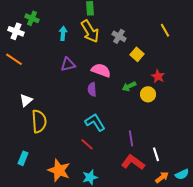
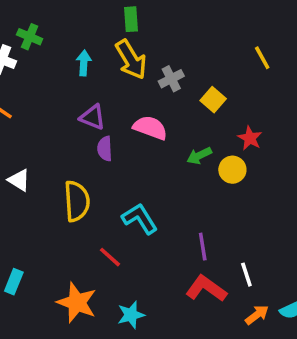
gray cross: (119, 36) -> (171, 79), moved, turned 32
purple triangle: (68, 64) -> (93, 117), turned 35
purple semicircle: (92, 89) -> (105, 149), moved
white triangle: (26, 100) -> (19, 180), turned -48
yellow semicircle: (39, 121) -> (77, 201), moved
red line: (87, 144) -> (110, 257), moved

